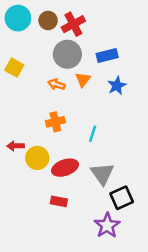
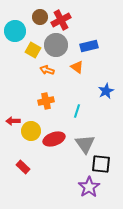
cyan circle: (18, 18) -> (15, 31), moved
yellow square: (14, 68) -> (33, 50), moved
orange triangle: (83, 80) -> (77, 67), moved, turned -32
blue star: (117, 86) -> (106, 91), moved
black square: (122, 198) -> (101, 164), turned 30
red rectangle: (59, 201) -> (23, 167), moved, turned 32

